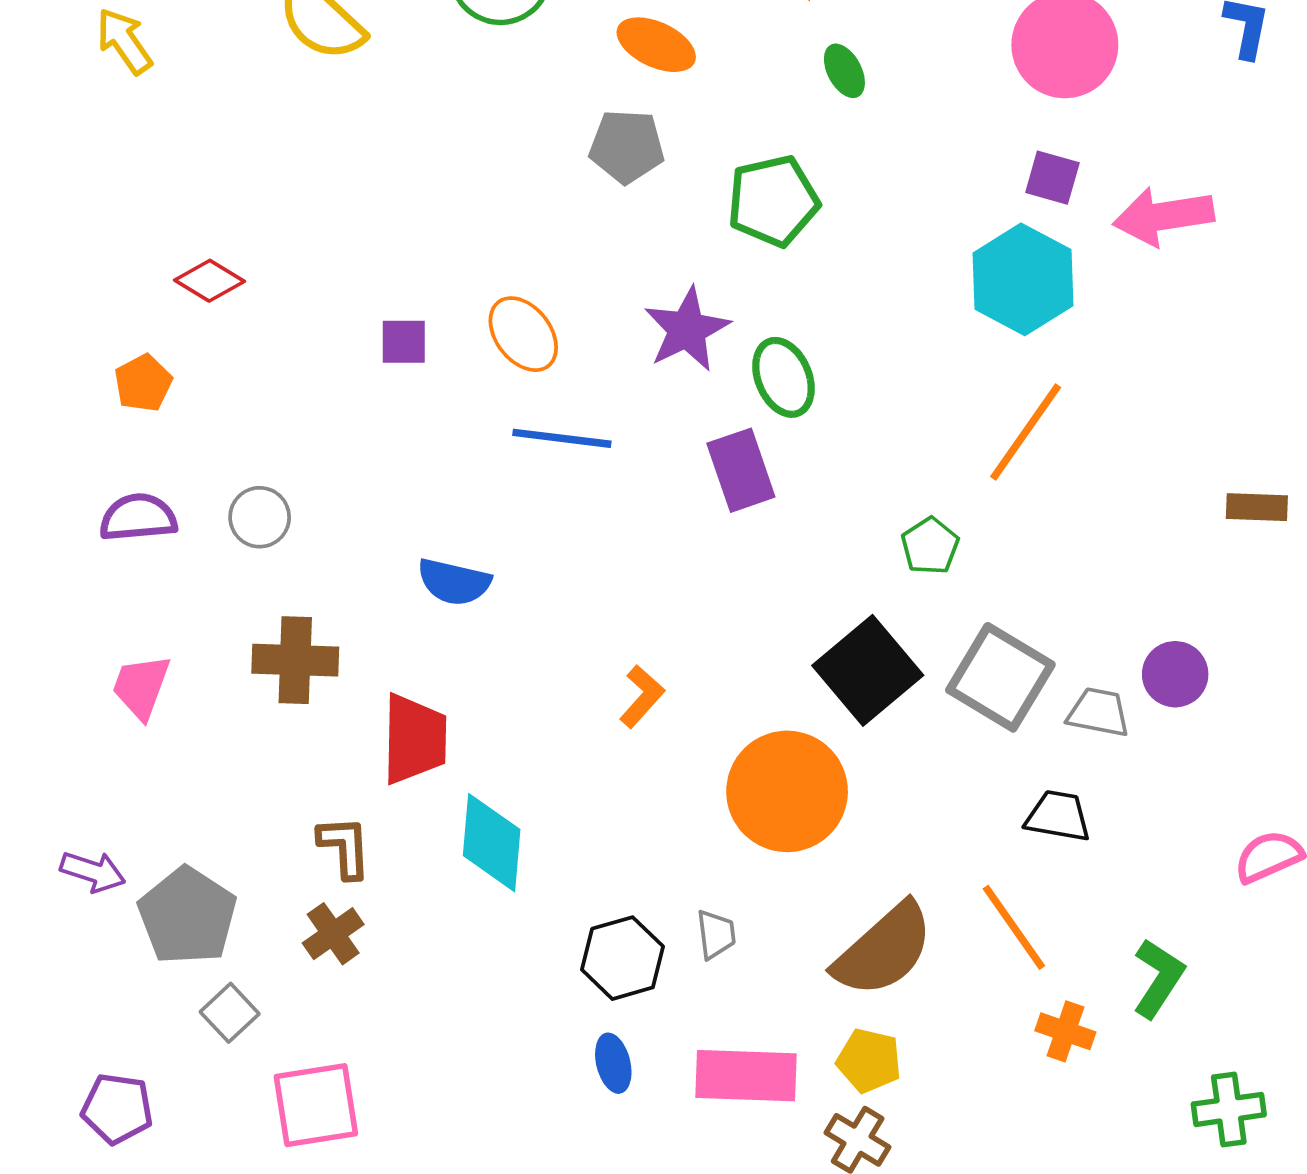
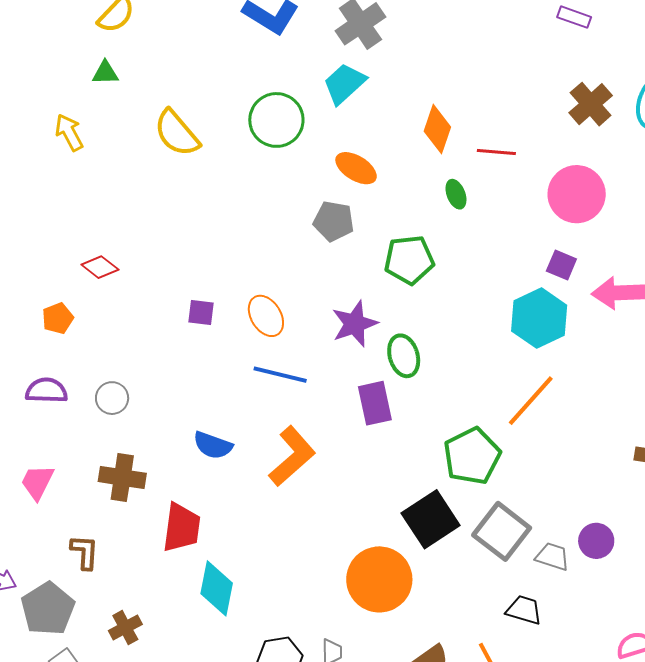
green pentagon: (930, 546) -> (472, 456), size x1.8
orange L-shape: (642, 696) -> (292, 456), moved, size x1.8
brown L-shape: (344, 847) -> (85, 552), moved

